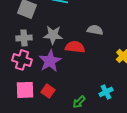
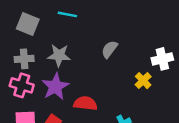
gray semicircle: (95, 30) -> (109, 49), turned -63
red semicircle: (75, 47) -> (85, 103), moved

